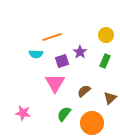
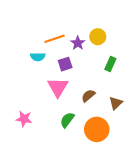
yellow circle: (106, 35) -> (98, 37), moved
purple star: (80, 52) -> (78, 43), moved

